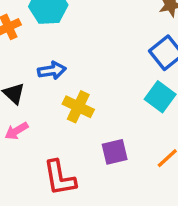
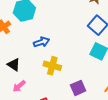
blue arrow: (52, 70) -> (42, 42), moved

